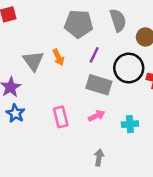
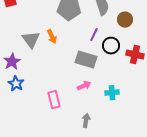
purple line: (94, 55) -> (94, 35), moved
black circle: (129, 68) -> (111, 46), size x0.7
pink rectangle: (61, 117) -> (54, 100), moved

